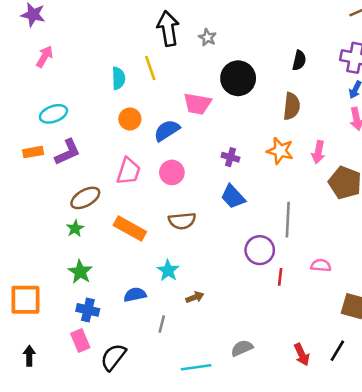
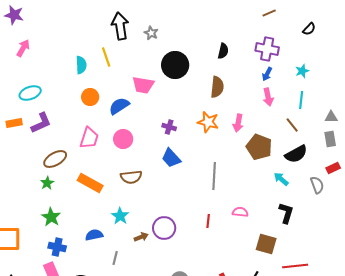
purple circle: (260, 250) -> (164, 228), moved

